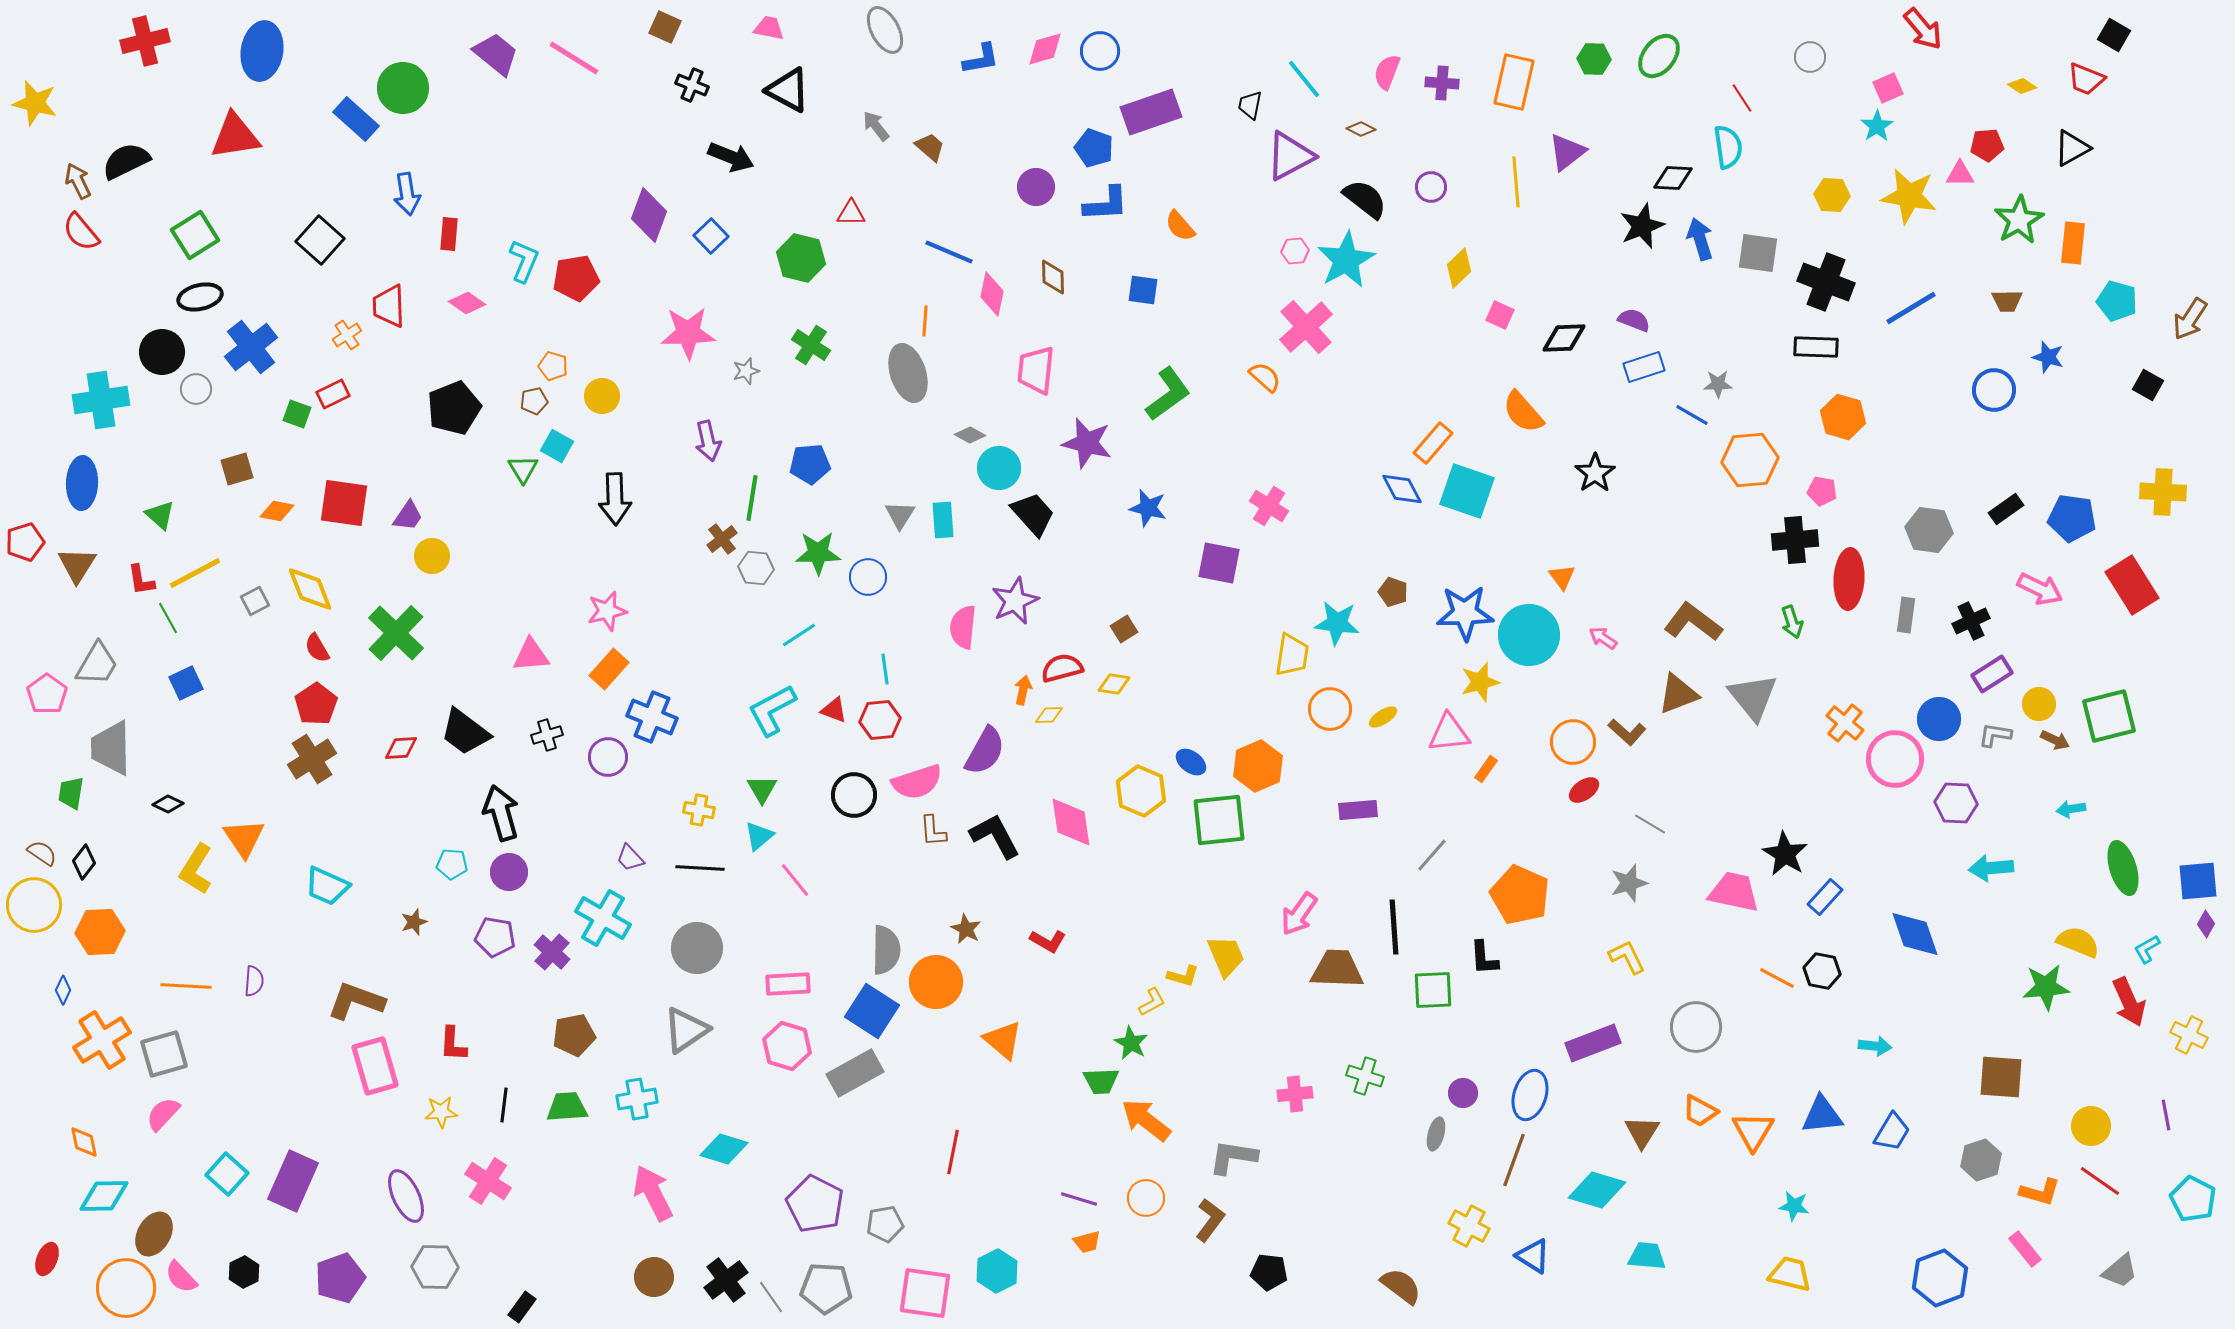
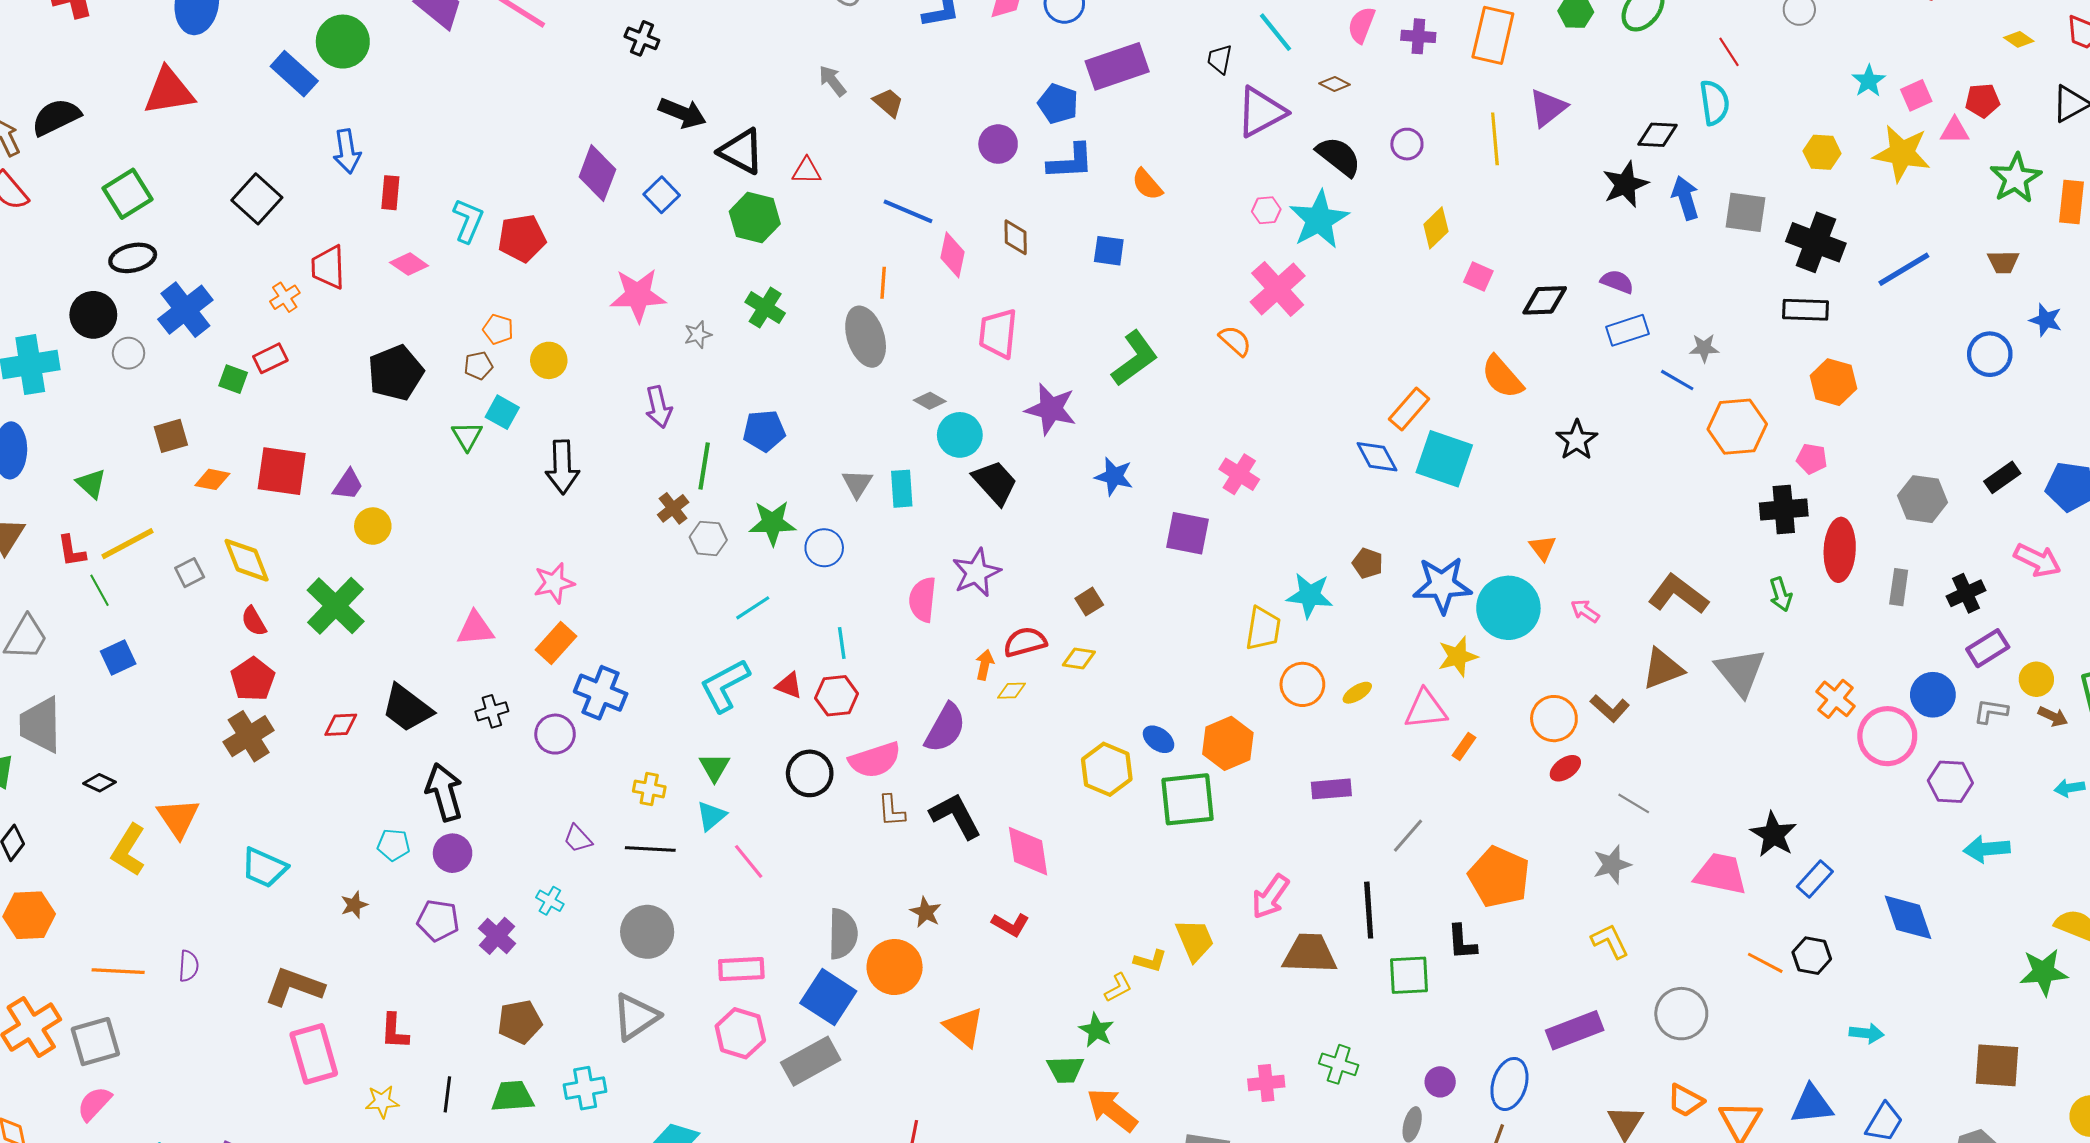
pink square: (1888, 88) -> (1916, 95), moved
black triangle: (788, 90) -> (741, 151), moved
pink diamond: (1071, 822) -> (1028, 851), moved
cyan cross: (603, 918) -> (550, 901), size x0.5

